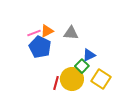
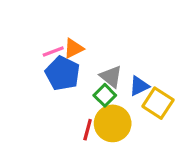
gray triangle: (71, 33) -> (111, 76), moved, turned 35
green square: (82, 66) -> (105, 95), moved
yellow square: (101, 79) -> (158, 103), moved

